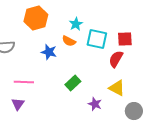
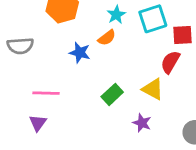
cyan square: (97, 39) -> (153, 19), moved, turned -30
orange semicircle: (69, 41) -> (107, 38), turned -64
yellow triangle: (117, 88) -> (153, 89), moved

